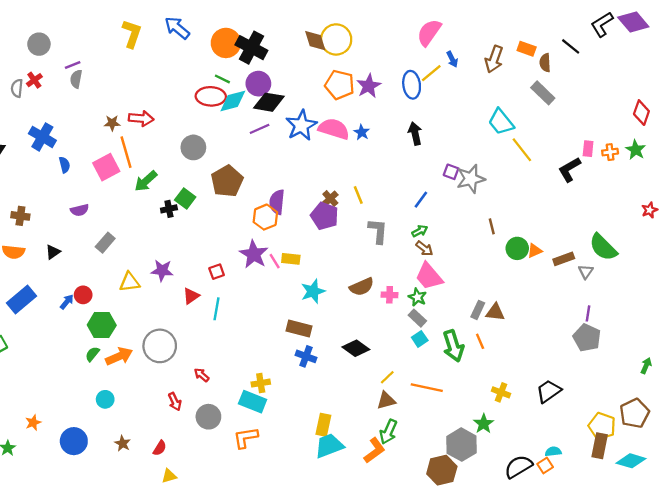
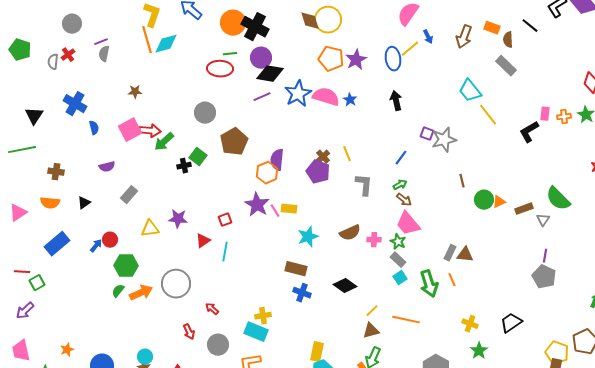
green line: (222, 79) -> (230, 54), turned -32
cyan diamond: (233, 101) -> (166, 44), moved
red arrow: (141, 118) -> (150, 131), moved
orange line: (126, 152) -> (147, 40), moved
cyan circle: (105, 399) -> (145, 357), moved
green star: (484, 424) -> (479, 351), moved

